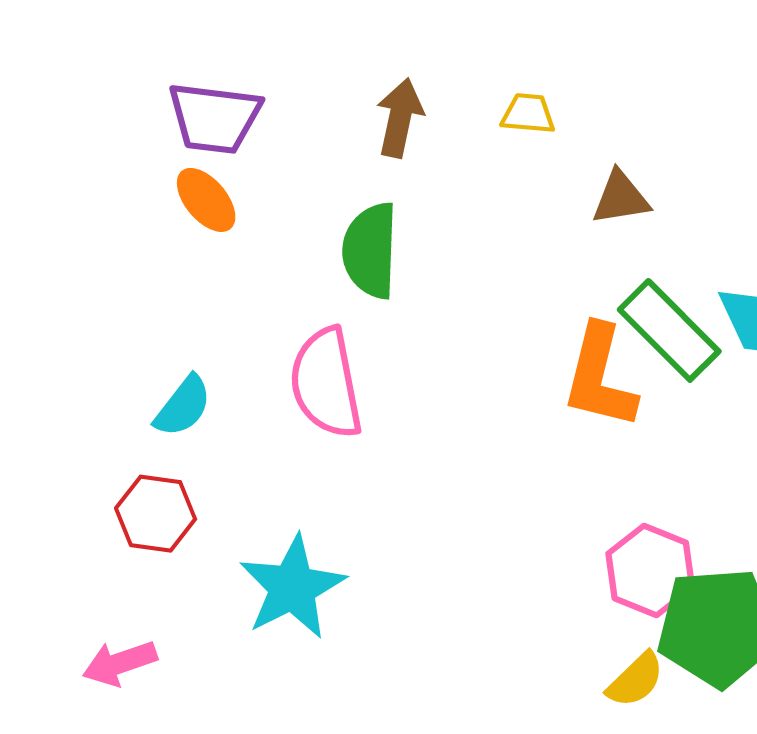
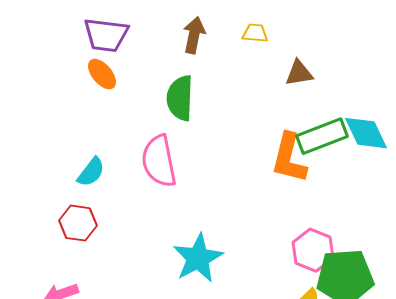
green rectangle: (669, 330) -> (322, 136), turned -66
cyan star: (292, 587) -> (198, 258), moved

